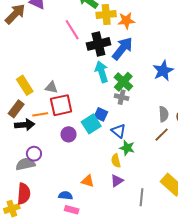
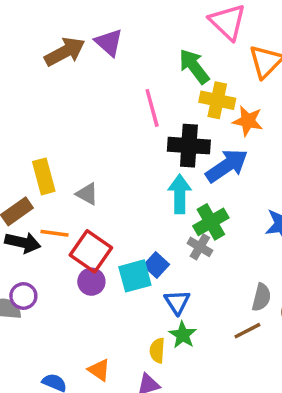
red square: (61, 105) -> (91, 251), moved, turned 30

